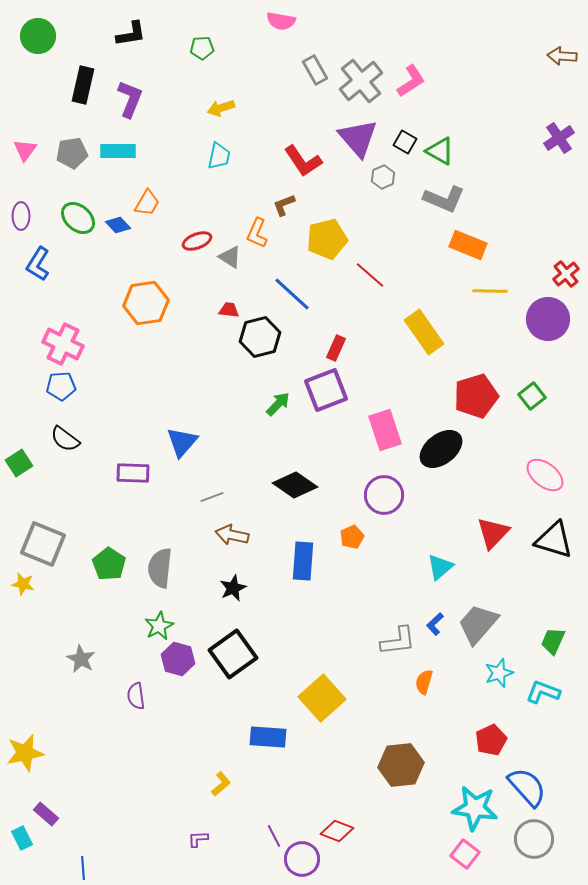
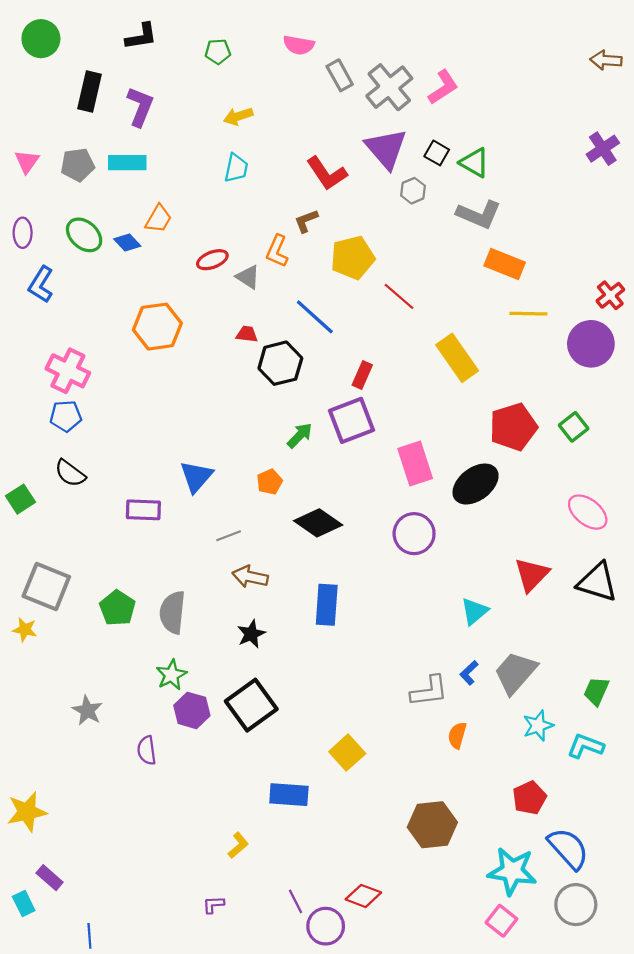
pink semicircle: (281, 21) -> (299, 45), moved
orange pentagon: (352, 537) -> (270, 482), moved
yellow square: (322, 698) -> (347, 753), size x0.7

